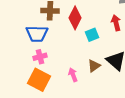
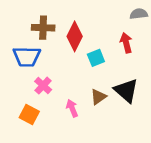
pink cross: (40, 57) -> (43, 86), moved, turned -32
orange square: (39, 80) -> (29, 114), size x0.7

